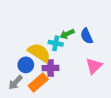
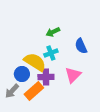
green arrow: (67, 34) -> (53, 32), moved
cyan cross: (56, 43) -> (51, 53), turned -32
pink triangle: (94, 66) -> (73, 75), moved

